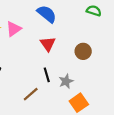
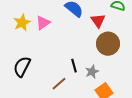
red triangle: (48, 44) -> (98, 21), moved
brown circle: (83, 51) -> (108, 44), size x1.5

